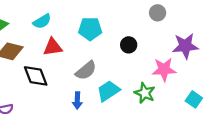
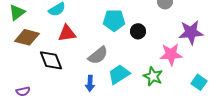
cyan pentagon: (90, 29) -> (114, 20), moved

